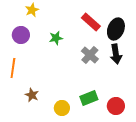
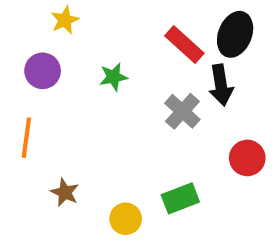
black ellipse: (116, 29) -> (235, 34), moved
black arrow: (116, 54) -> (221, 85), moved
red circle: (116, 106) -> (247, 158), moved

